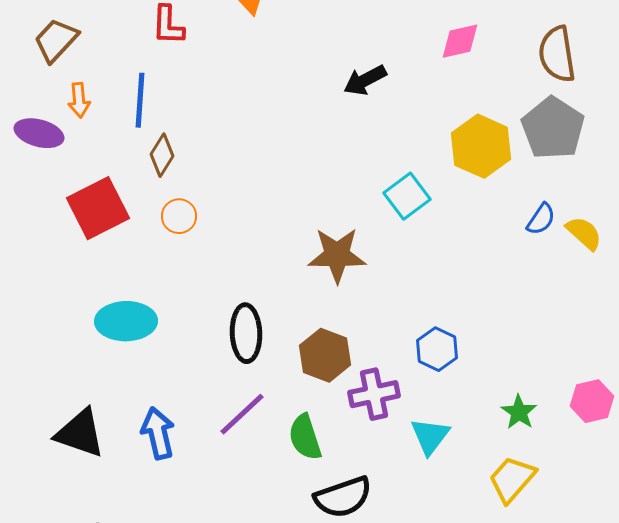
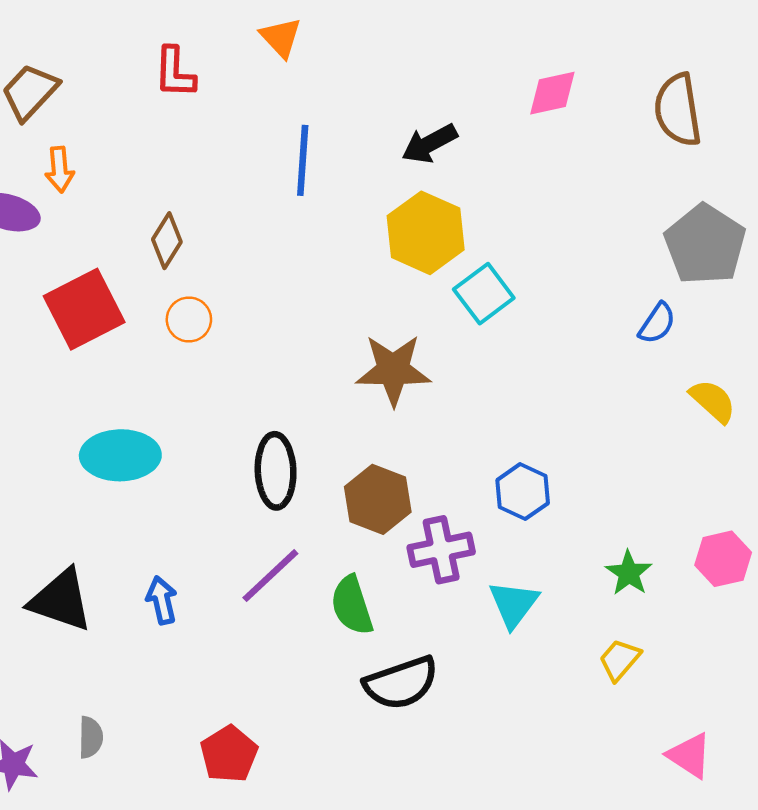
blue line: (140, 100) -> (303, 160), moved
gray pentagon: (553, 128) -> (705, 244), moved
yellow hexagon: (481, 146) -> (426, 233), moved
yellow semicircle: (584, 233) -> (713, 401), moved
blue arrow: (158, 433) -> (162, 600), size x0.7
yellow trapezoid: (512, 479) -> (620, 660), size x0.7

